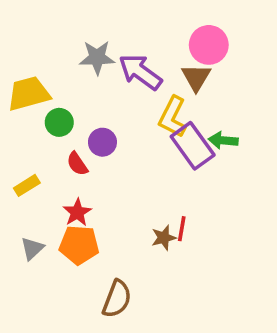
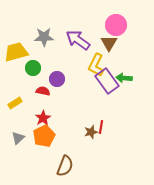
gray star: (97, 58) -> (44, 37), moved
red semicircle: (77, 164) -> (43, 91), turned 136
orange pentagon: (79, 245) -> (44, 136), turned -30

